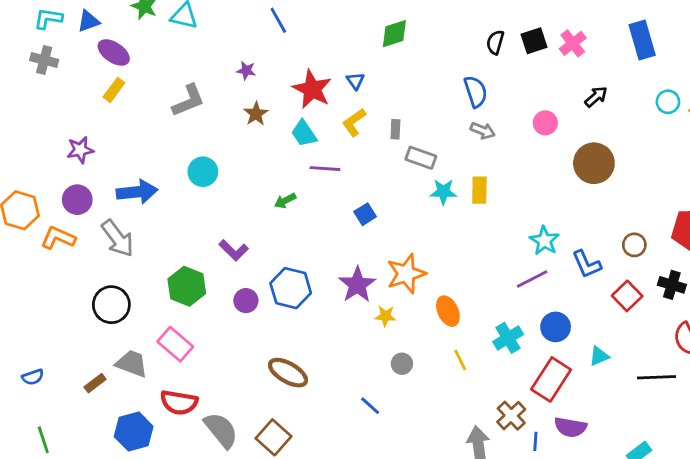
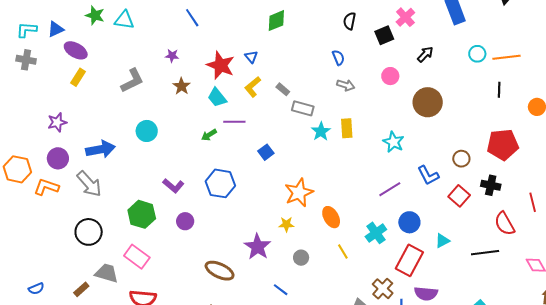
black square: (534, 41) -> (384, 35), moved
blue semicircle: (476, 92) -> (338, 58), size x0.7
gray rectangle: (395, 129) -> (283, 89), turned -48
cyan star: (443, 192) -> (321, 131), turned -30
green arrow: (285, 201) -> (209, 135), moved
cyan star: (544, 241) -> (394, 142), moved
purple star: (357, 285) -> (257, 247), moved
blue hexagon: (291, 288) -> (220, 183), moved

